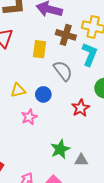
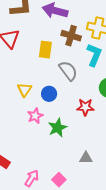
yellow triangle: (18, 90) -> (24, 90), turned -42
red star: (81, 108) -> (85, 107), turned 30
green star: (60, 149) -> (58, 128), moved

